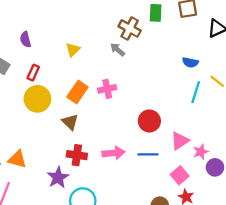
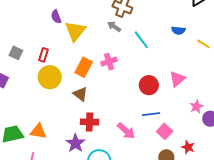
purple semicircle: (25, 39) -> (56, 17), moved
yellow triangle: (73, 50) -> (75, 31), size x1.6
cyan line: (196, 92) -> (141, 40), moved, turned -48
pink triangle: (180, 141) -> (177, 79), moved
pink arrow: (114, 153) -> (126, 131), moved, turned 54
pink square: (180, 175) -> (165, 131), moved

